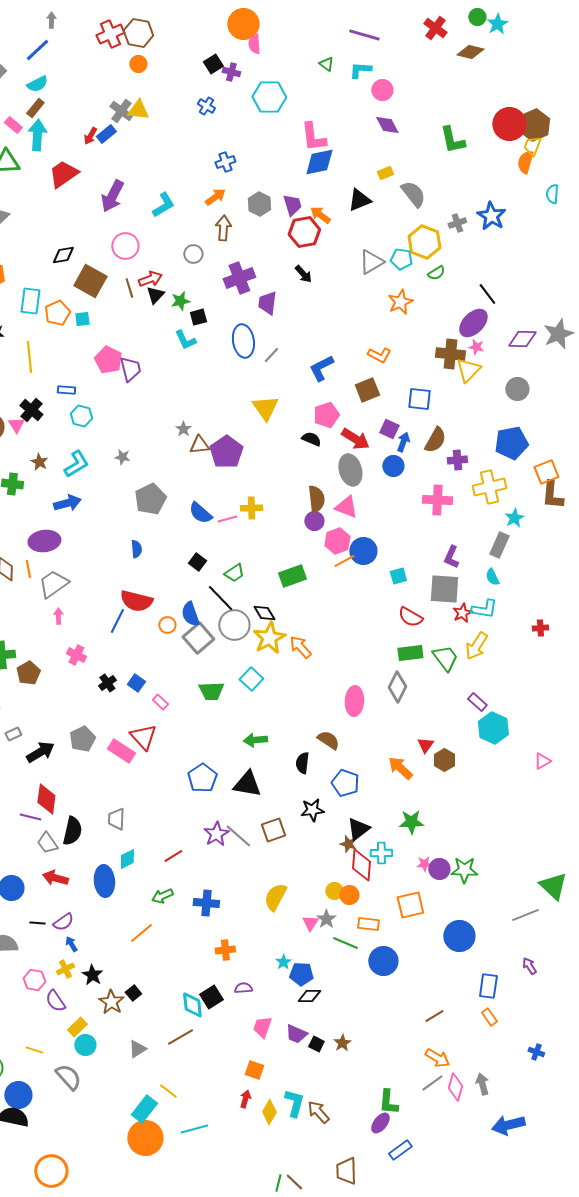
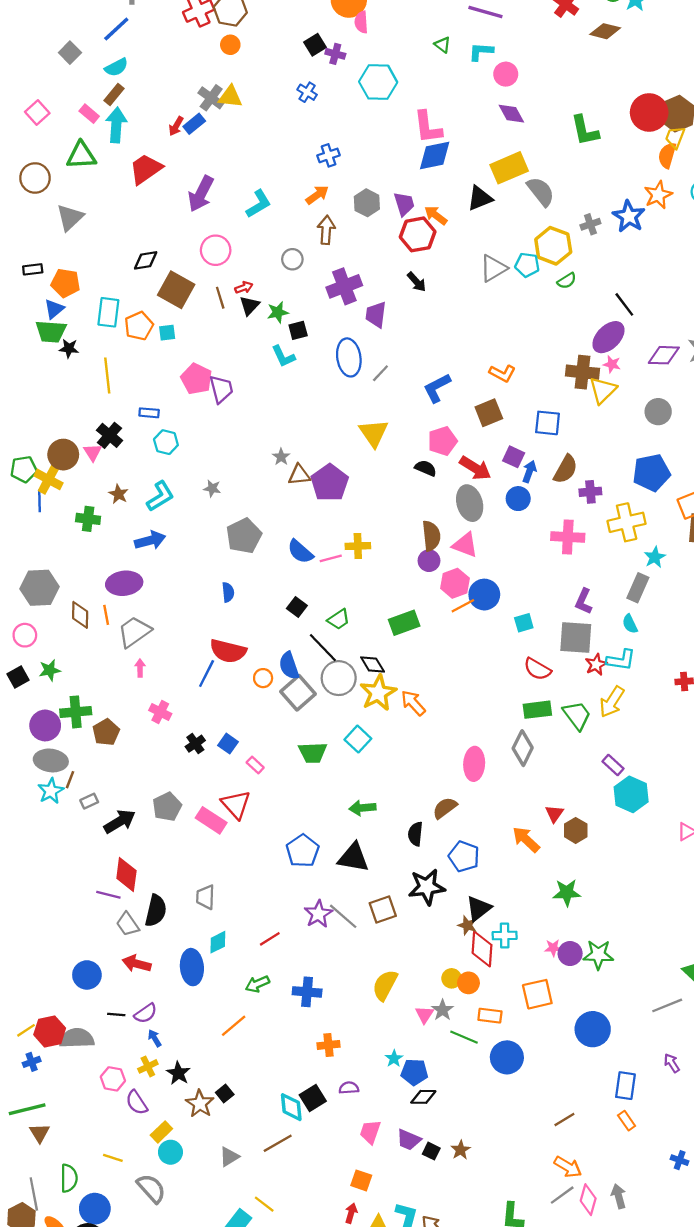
yellow rectangle: (385, 173) -> (509, 168), size x2.0
red arrow: (150, 279) -> (244, 287), size x0.7
orange star: (400, 302) -> (658, 195), moved
brown semicircle: (328, 740) -> (445, 808), turned -70
black star: (312, 810) -> (427, 887), size x1.4
green star: (411, 822) -> (567, 893), moved

